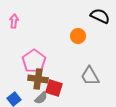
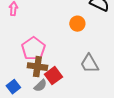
red square: (54, 88) -> (53, 76), turned 36

